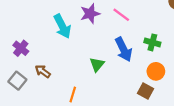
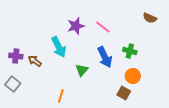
cyan arrow: (62, 26) -> (59, 47), moved
purple cross: (21, 48) -> (16, 56), turned -32
brown arrow: (43, 71) -> (35, 61), moved

